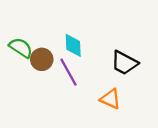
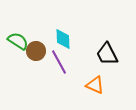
black trapezoid: (124, 63) -> (107, 54), turned 35

